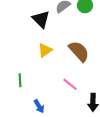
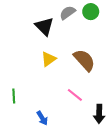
green line: (20, 80) -> (14, 96), moved

